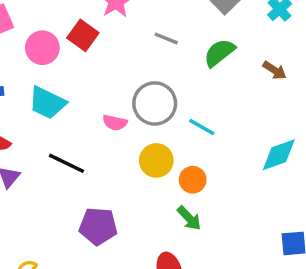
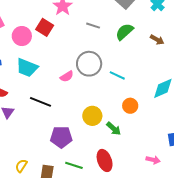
pink semicircle: (115, 123) -> (67, 76), turned -40
yellow circle: (156, 160) -> (92, 116), moved
orange circle: (193, 180) -> (130, 106), moved

